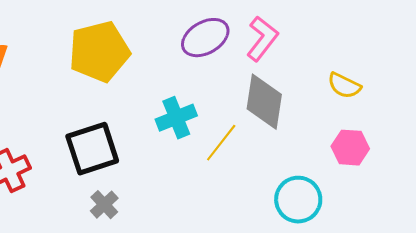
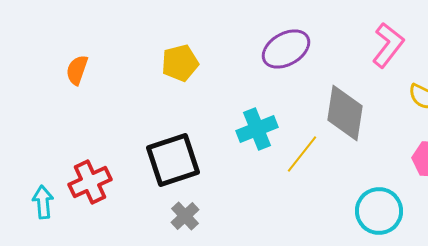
pink L-shape: (262, 39) -> (388, 45), moved
yellow pentagon: (99, 52) -> (180, 63), size x0.6

